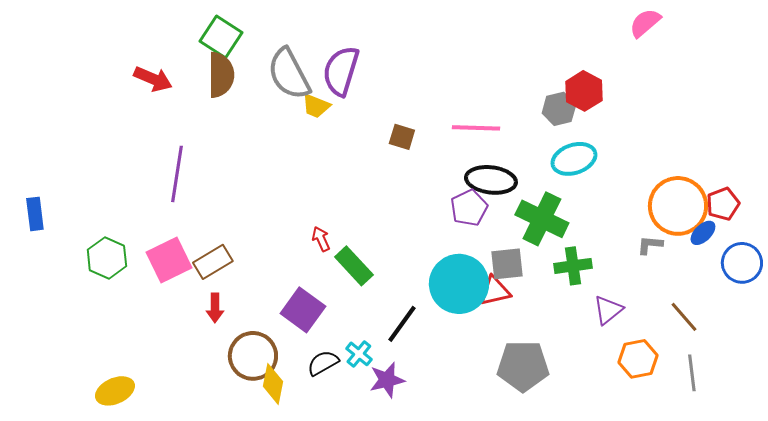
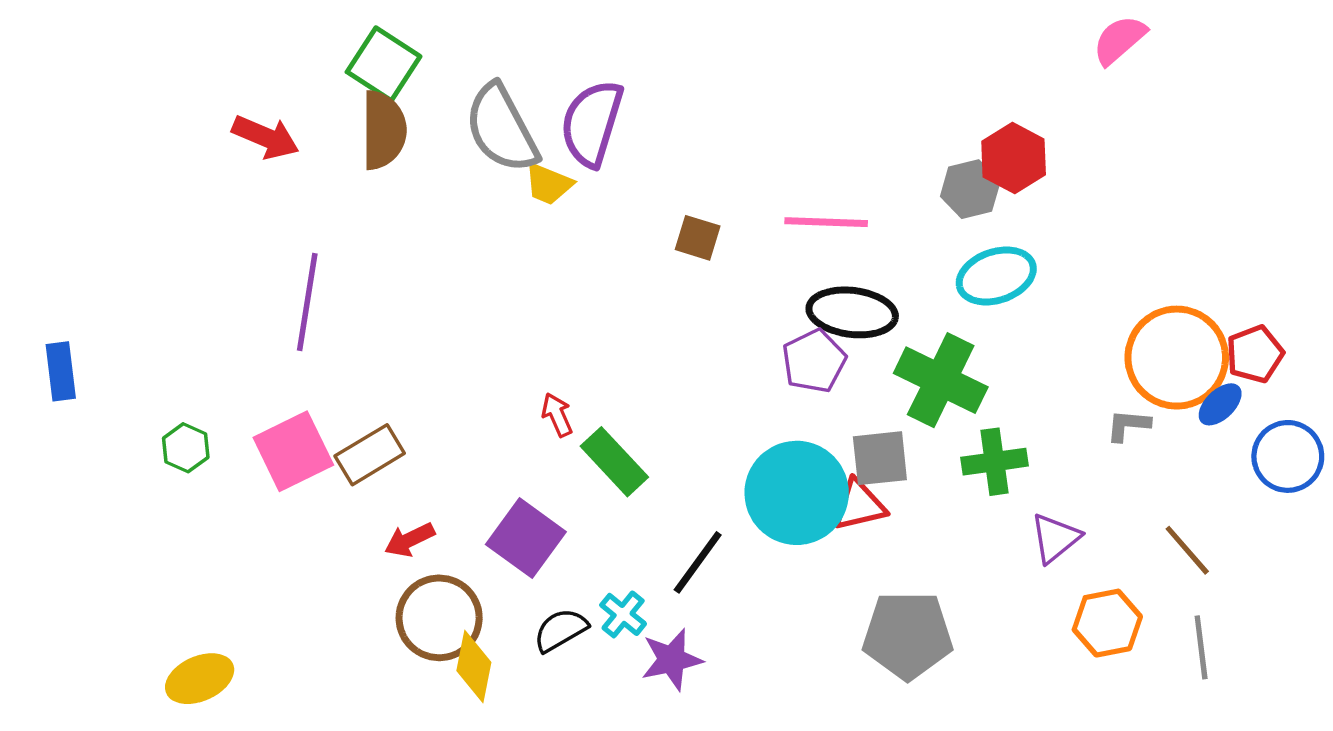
green hexagon: (107, 258) -> (186, 448), size x0.7
red arrow: (215, 308) -> (410, 540), moved, turned 64

